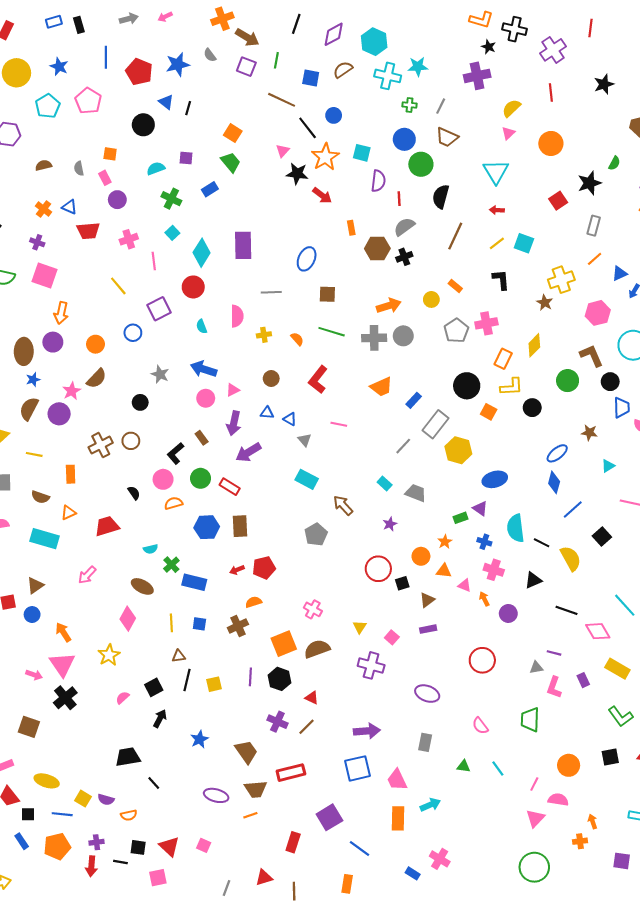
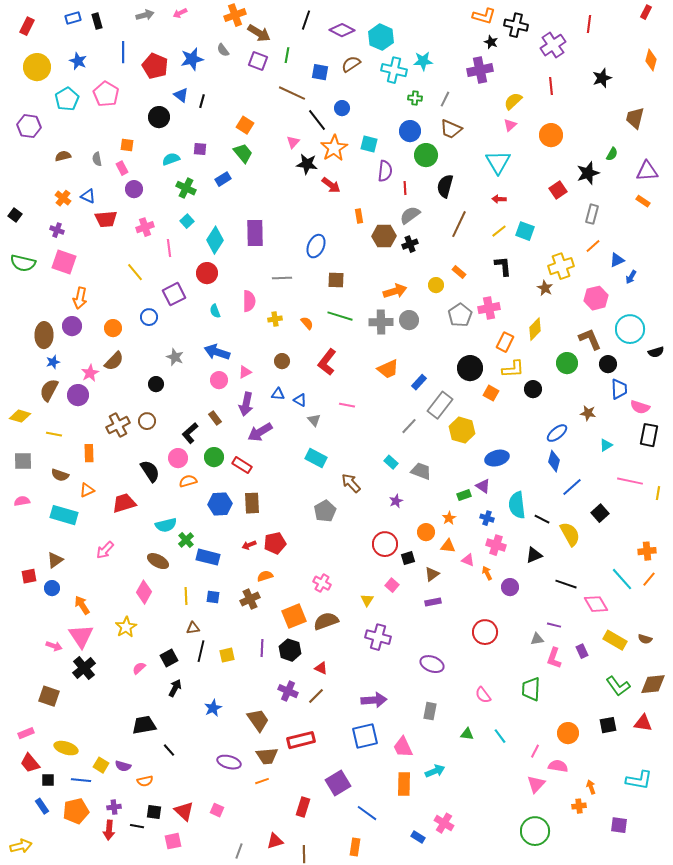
purple diamond: (334, 34) -> (342, 30), turned 55
black semicircle: (134, 493) -> (150, 471), size x1.6
cyan semicircle: (151, 549) -> (166, 525), size x1.5
pink square: (392, 637) -> (392, 585), moved

